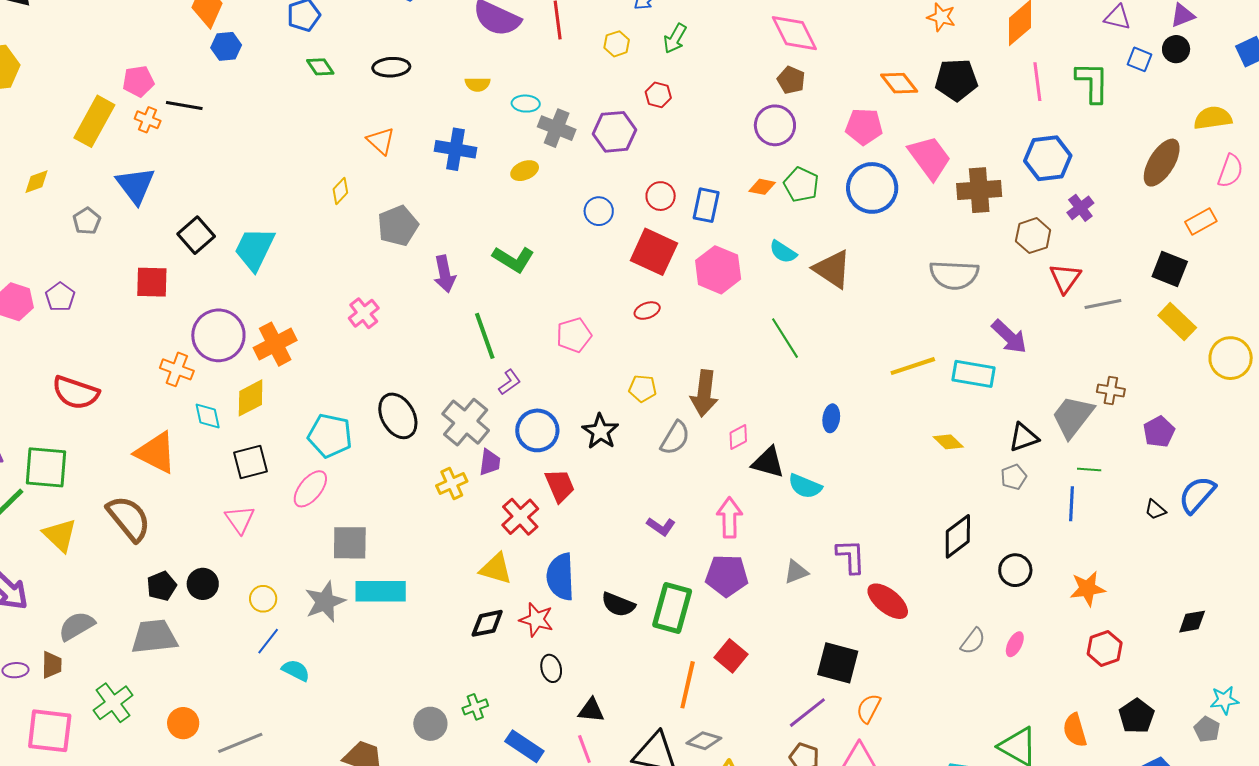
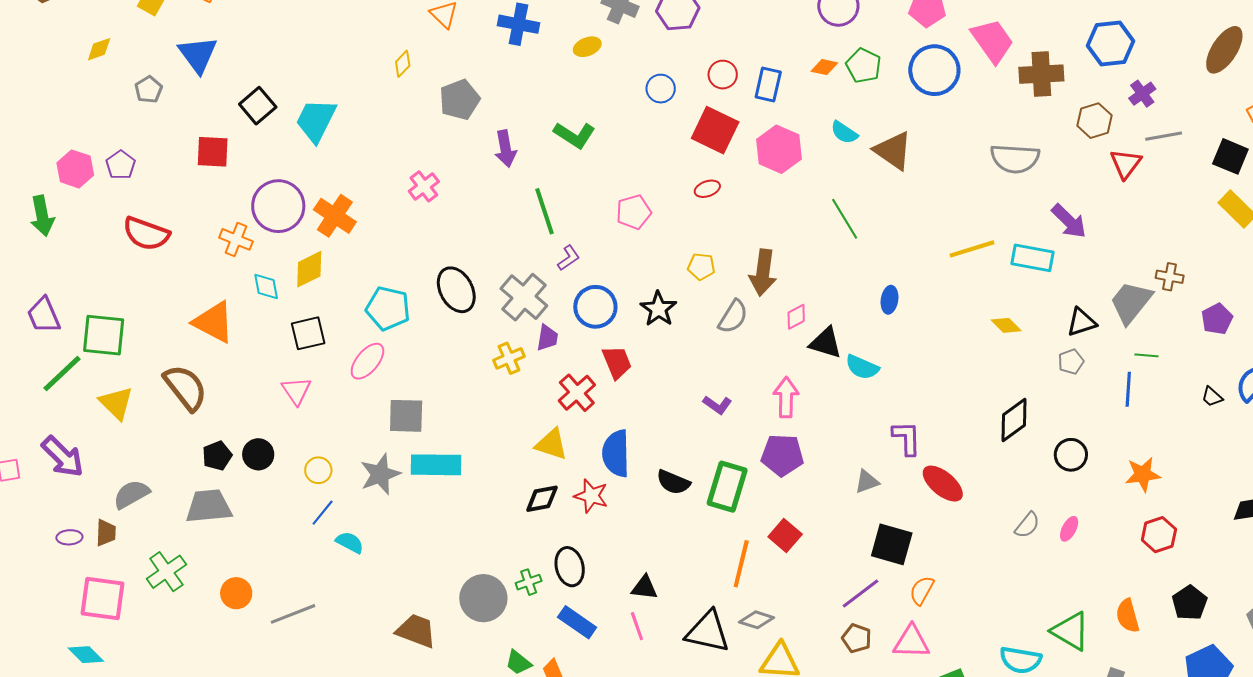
gray line: (1103, 304) -> (1164, 136), moved
orange cross: (275, 344) -> (335, 216), turned -30
red semicircle: (76, 393) -> (146, 234), moved
gray triangle: (796, 572) -> (867, 482), moved
black ellipse: (551, 668) -> (570, 567), moved, size x1.4
gray circle: (430, 724) -> (483, 598), size x1.4

